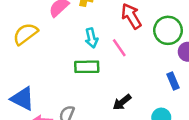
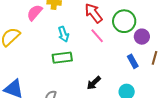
pink line: (119, 48) -> (97, 36), moved

